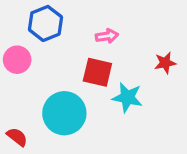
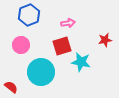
pink circle: (17, 60) -> (21, 45), moved
red square: (97, 72) -> (62, 46), turned -30

